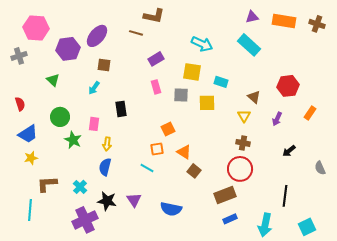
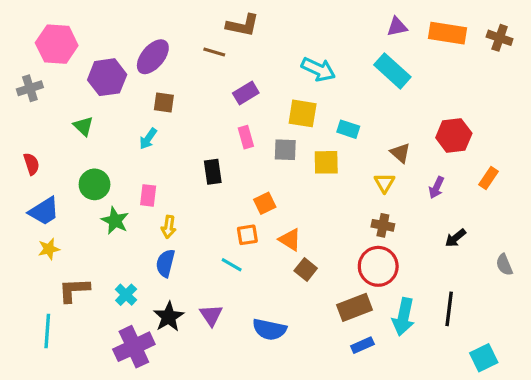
black rectangle: (121, 109) -> (213, 172), moved
black star: (107, 201) -> (169, 317), turned 30
cyan arrow: (265, 225) -> (403, 317), moved

